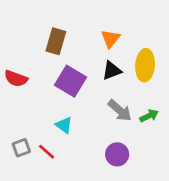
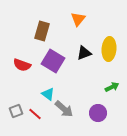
orange triangle: (110, 39) -> (78, 19), moved
red semicircle: (16, 79) -> (22, 65), moved
gray arrow: (120, 110) -> (64, 109), moved
purple circle: (117, 154) -> (98, 113), moved

